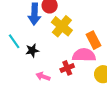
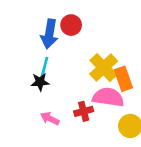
yellow cross: (62, 26) -> (104, 68), moved
cyan line: (14, 41) -> (44, 67), moved, turned 42

